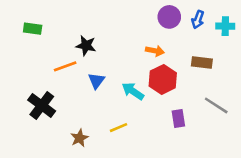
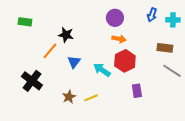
purple circle: (169, 17) -> (115, 18), moved
brown rectangle: (202, 63) -> (165, 48), moved
orange line: (65, 66) -> (50, 51), turned -30
gray line: (216, 105) -> (172, 71), moved
brown star: (79, 138) -> (69, 97), moved

